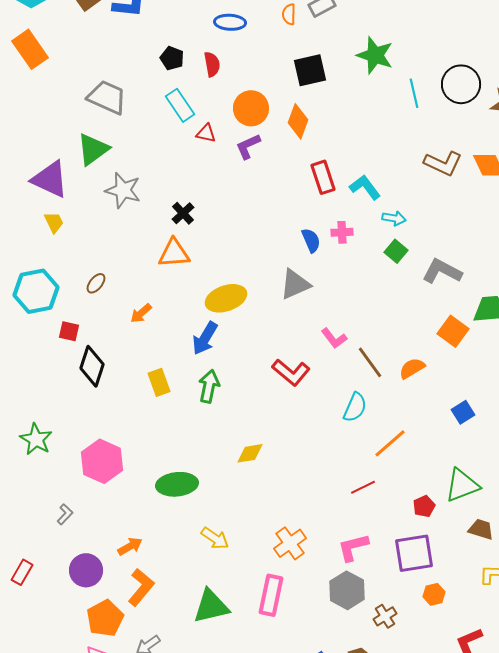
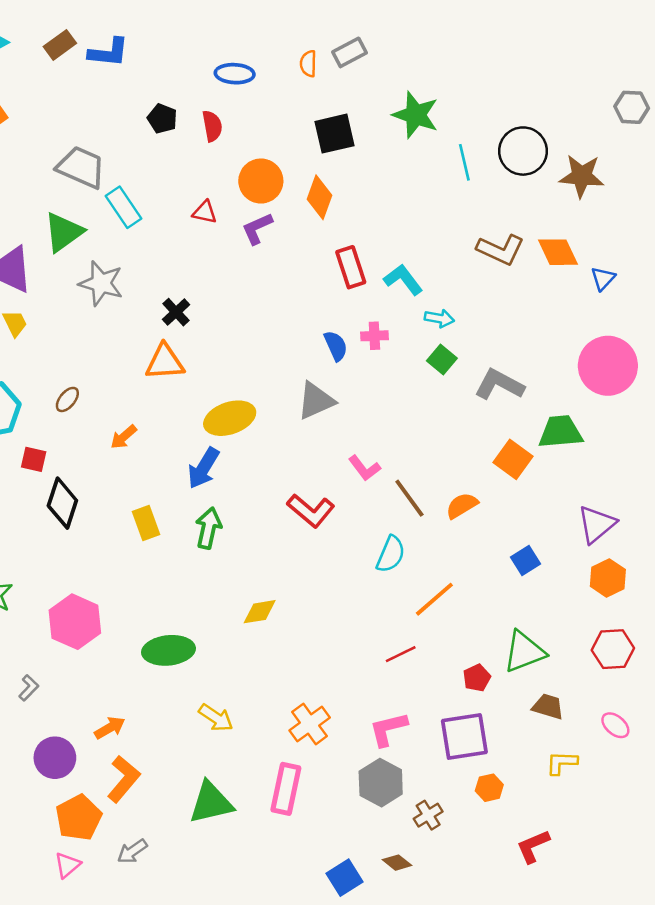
cyan rectangle: (180, 105) -> (124, 207), moved

